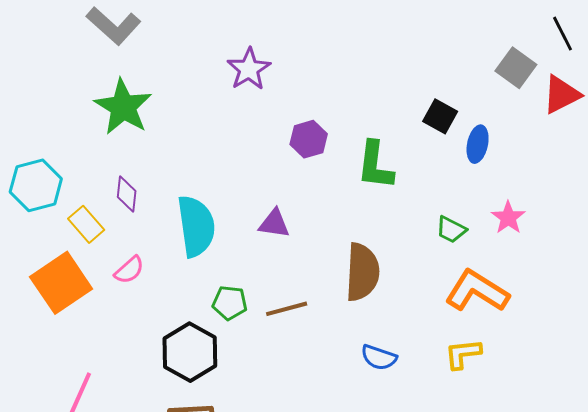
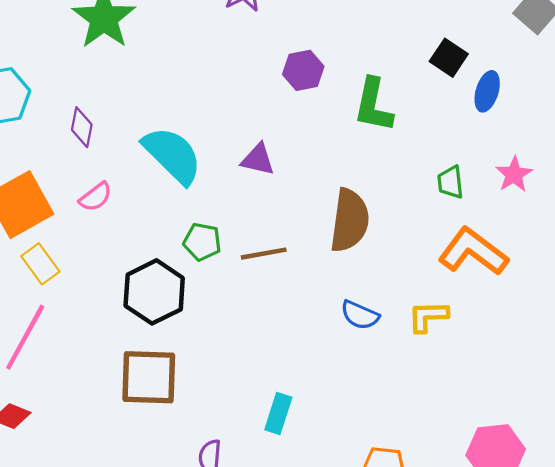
purple diamond: (127, 194) -> (82, 127), moved
yellow rectangle: (86, 224) -> (40, 264), moved
cyan semicircle: (196, 226) -> (172, 155), turned -42
green trapezoid: (451, 230) -> (450, 182), turned 52
yellow L-shape: (463, 354) -> (428, 316), moved

